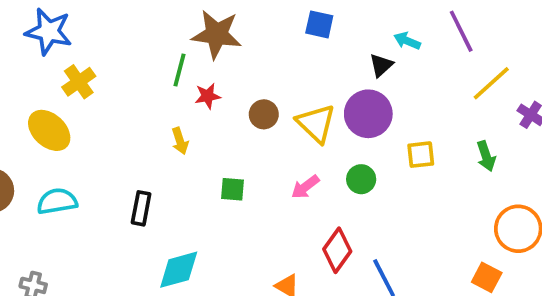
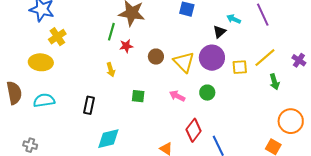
yellow line: (491, 83) -> (265, 58), moved
yellow ellipse: (49, 130) -> (41, 62), turned -40
yellow square: (421, 155) -> (240, 67), moved
pink arrow: (305, 187) -> (177, 96), turned 63

